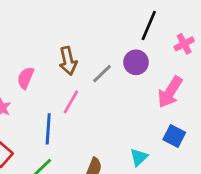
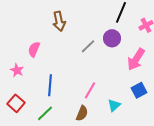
brown arrow: (68, 61) -> (59, 21), moved
pink line: (71, 102) -> (90, 90), moved
blue square: (174, 136) -> (139, 90), turned 35

